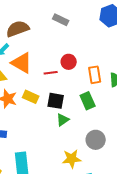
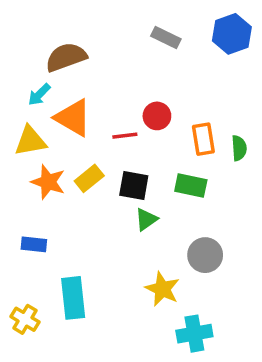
gray rectangle: (61, 20) -> (166, 37), moved
yellow rectangle: (31, 97) -> (89, 178), turned -63
green rectangle: (88, 101) -> (191, 186), turned -54
yellow star: (72, 159) -> (162, 289), turned 30

